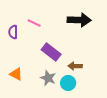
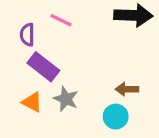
purple rectangle: (51, 52) -> (43, 67), moved
gray star: (48, 78) -> (66, 99), moved

